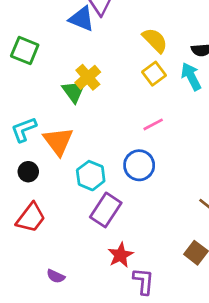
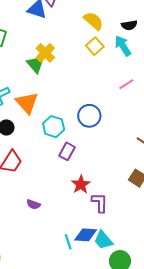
pink line: (153, 124) -> (126, 84), moved
purple rectangle: (106, 210) -> (67, 151), size x0.7

